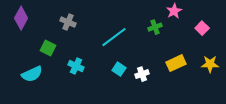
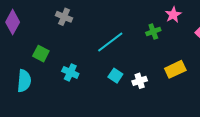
gray cross: (68, 22) -> (64, 17), moved
cyan semicircle: (32, 74) -> (24, 81), turned -60

